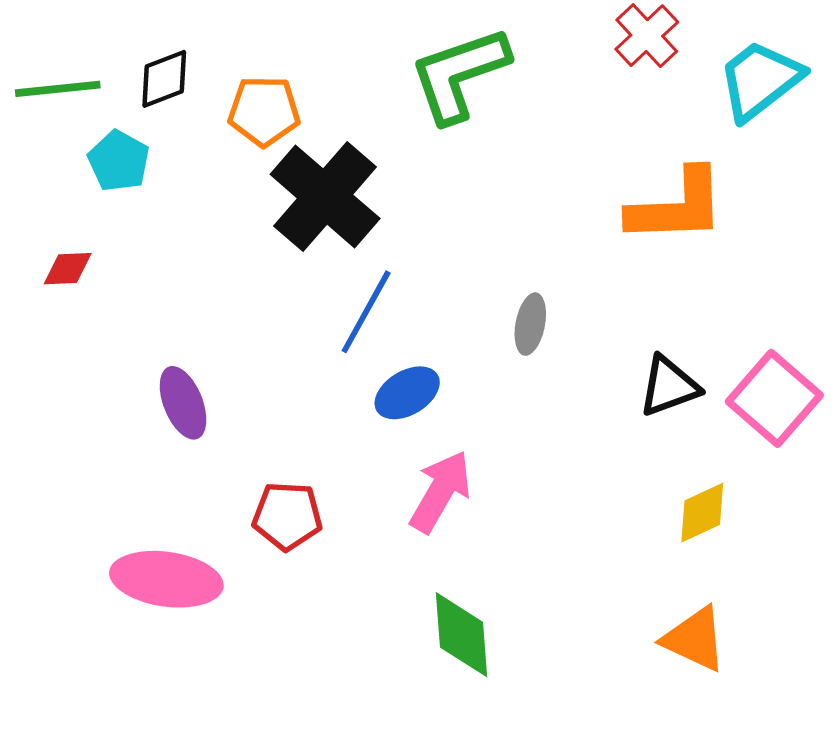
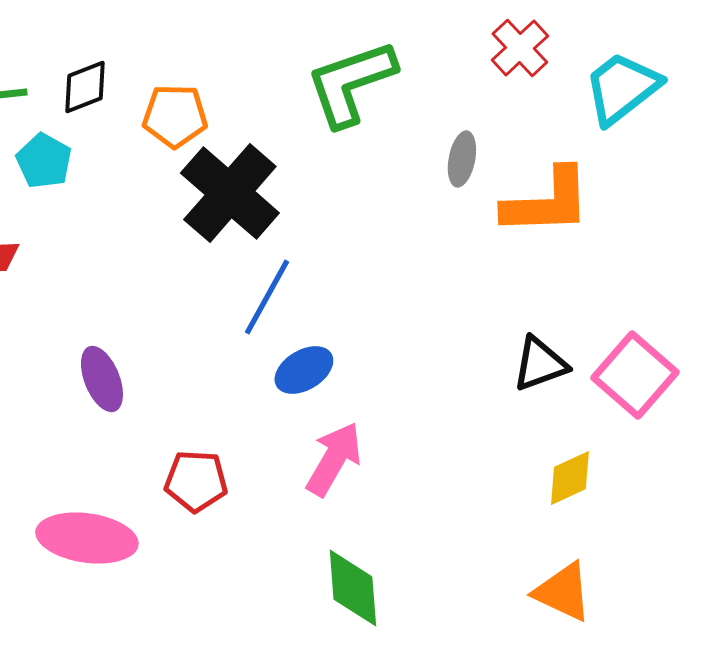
gray ellipse: (530, 324) -> (462, 159), moved

